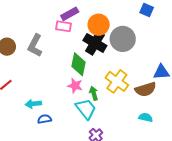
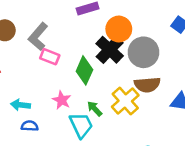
pink rectangle: (64, 26) -> (50, 57), moved
pink star: (75, 86) -> (62, 100), moved
brown semicircle: (146, 89) -> (147, 85), moved
green arrow: (94, 93) -> (95, 109), turned -40

